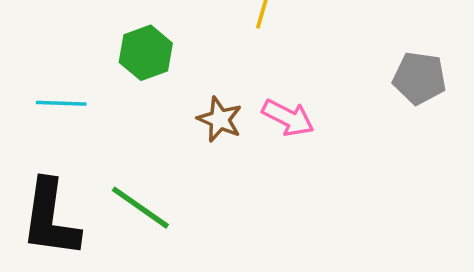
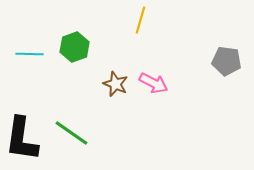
cyan line: (61, 103) -> (30, 54), moved

